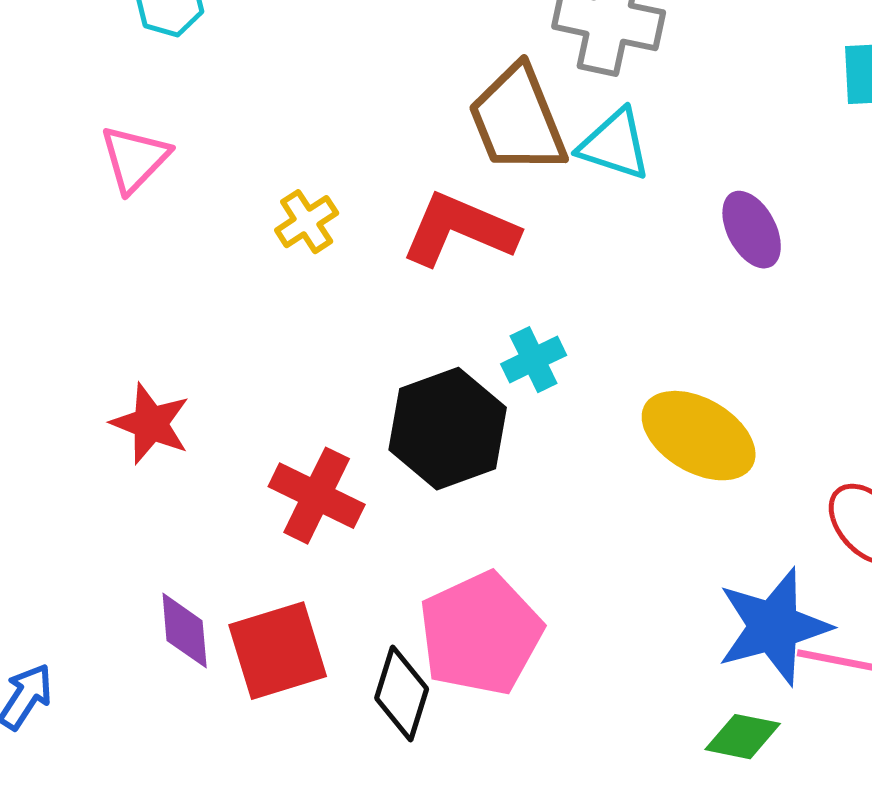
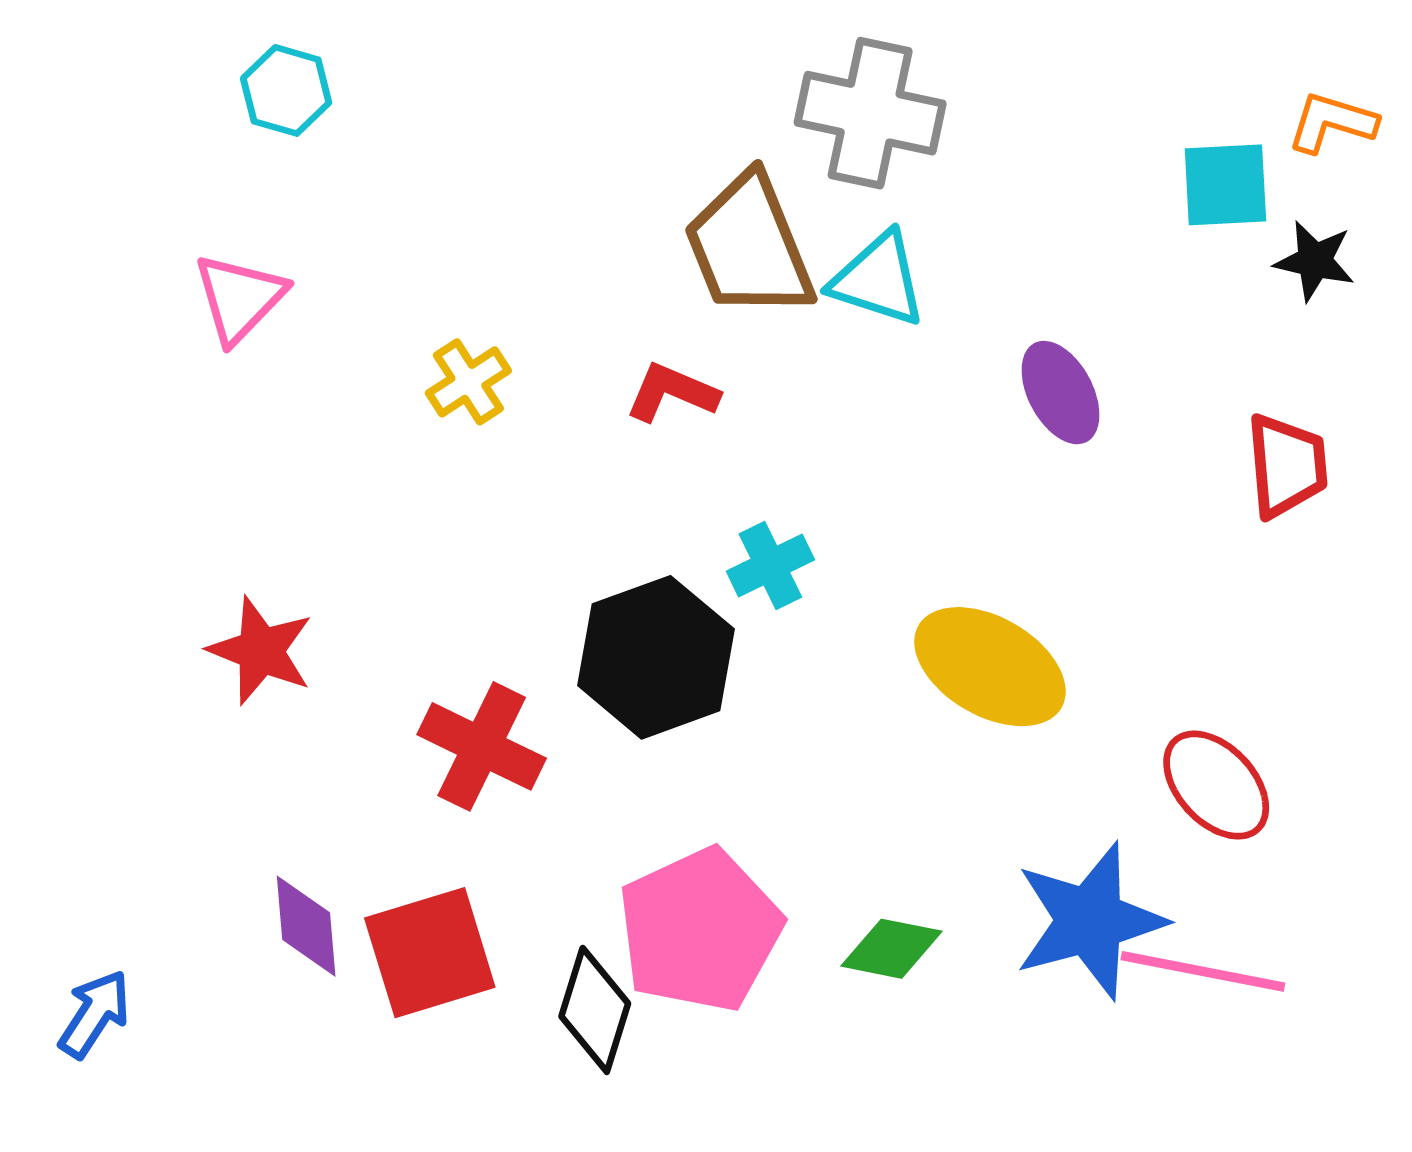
red L-shape: (460, 230) -> (672, 393), size x0.6
green diamond: (743, 737) -> (891, 949), moved

